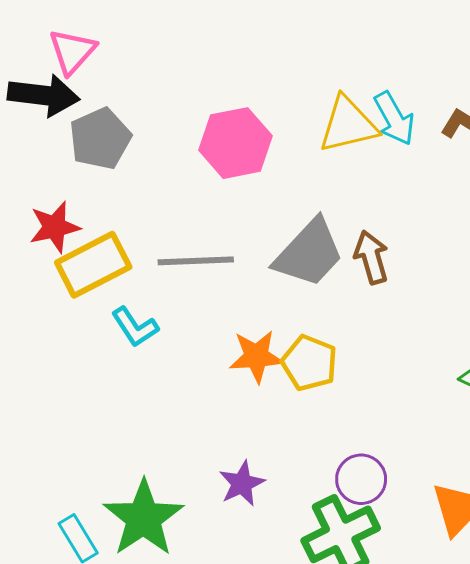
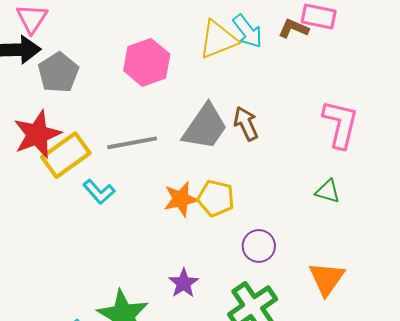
red star: (55, 227) -> (37, 134), size x1.4
purple circle: (361, 479) -> (259, 246), moved

